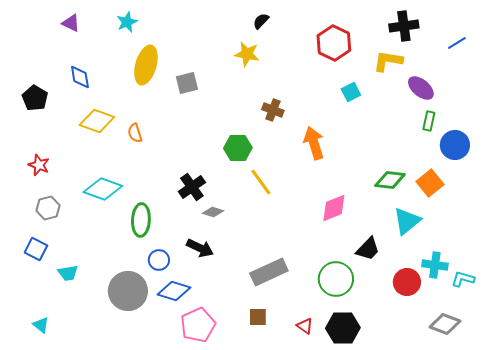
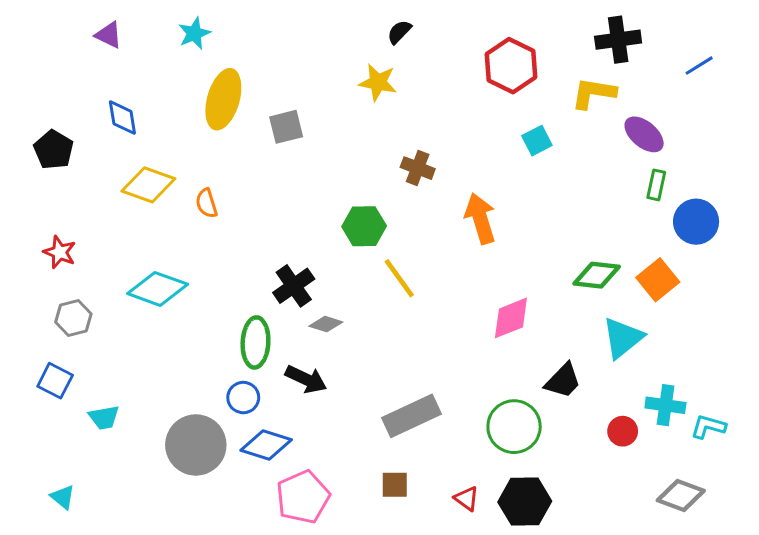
green ellipse: (141, 220) -> (255, 342), moved
red circle: (407, 282) -> (623, 431), size x0.7

